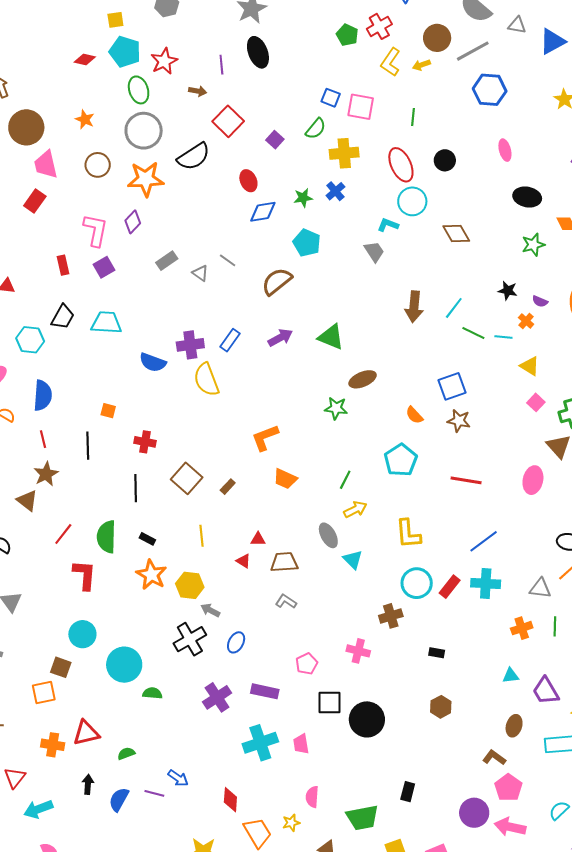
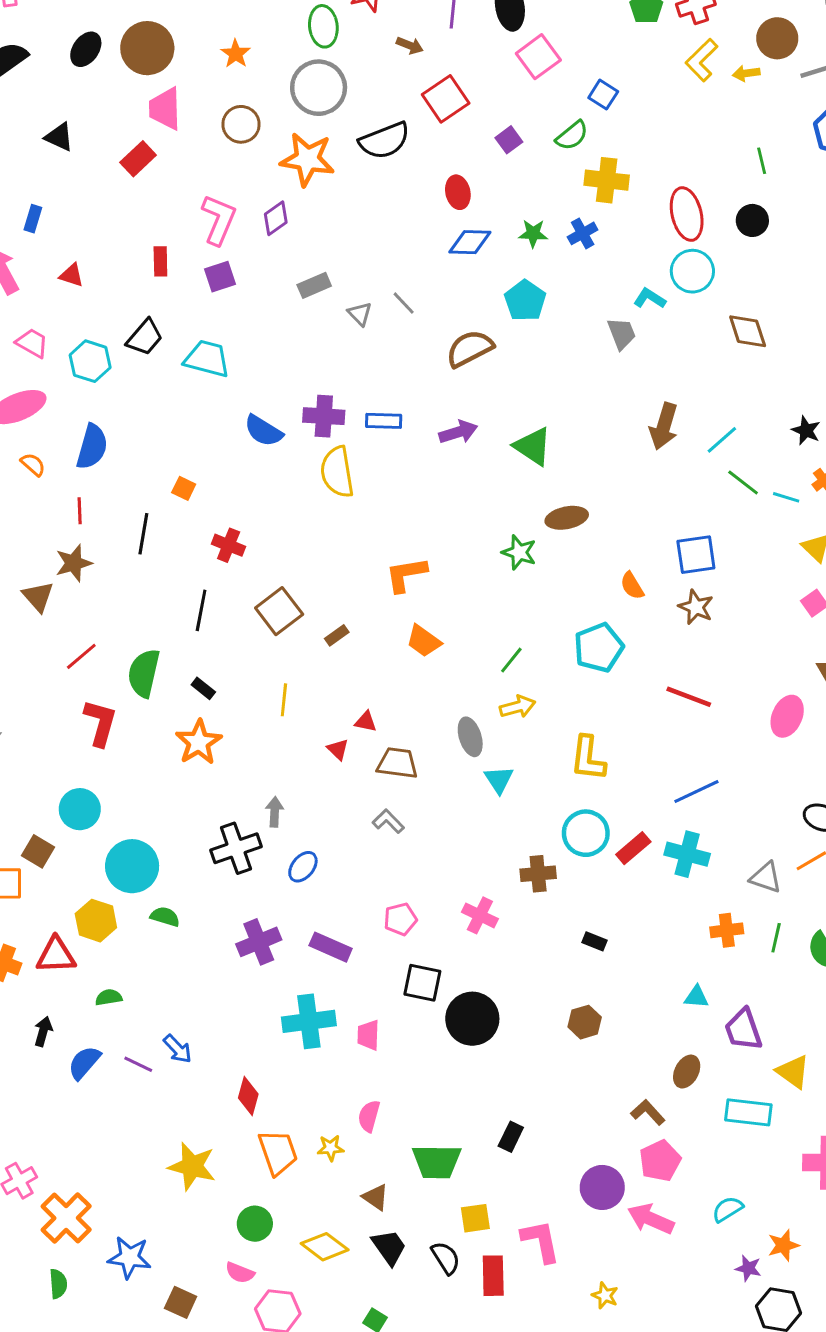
pink square: (361, 107) -> (538, 57), moved, turned 32
green line: (413, 117) -> (762, 161), moved, turned -30
blue rectangle: (230, 340) -> (384, 421), turned 45
yellow hexagon: (190, 585) -> (96, 921), moved
gray arrow: (210, 610) -> (275, 812), turned 54

